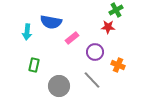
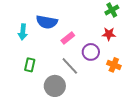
red star: (108, 27) -> (109, 34), moved
gray line: (92, 80) -> (70, 66), moved

